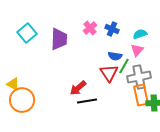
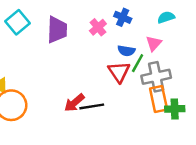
pink cross: (90, 28) -> (98, 27), moved
cyan semicircle: (140, 34) -> (166, 17), moved
red arrow: (78, 88) -> (74, 103), moved

